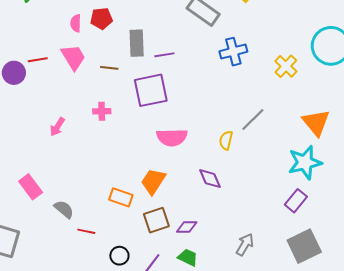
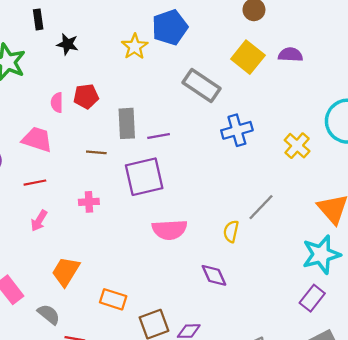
pink trapezoid: (73, 57) -> (37, 139), moved, turned -40
red line: (38, 60) -> (35, 183), moved
orange trapezoid: (153, 181) -> (66, 271), moved

